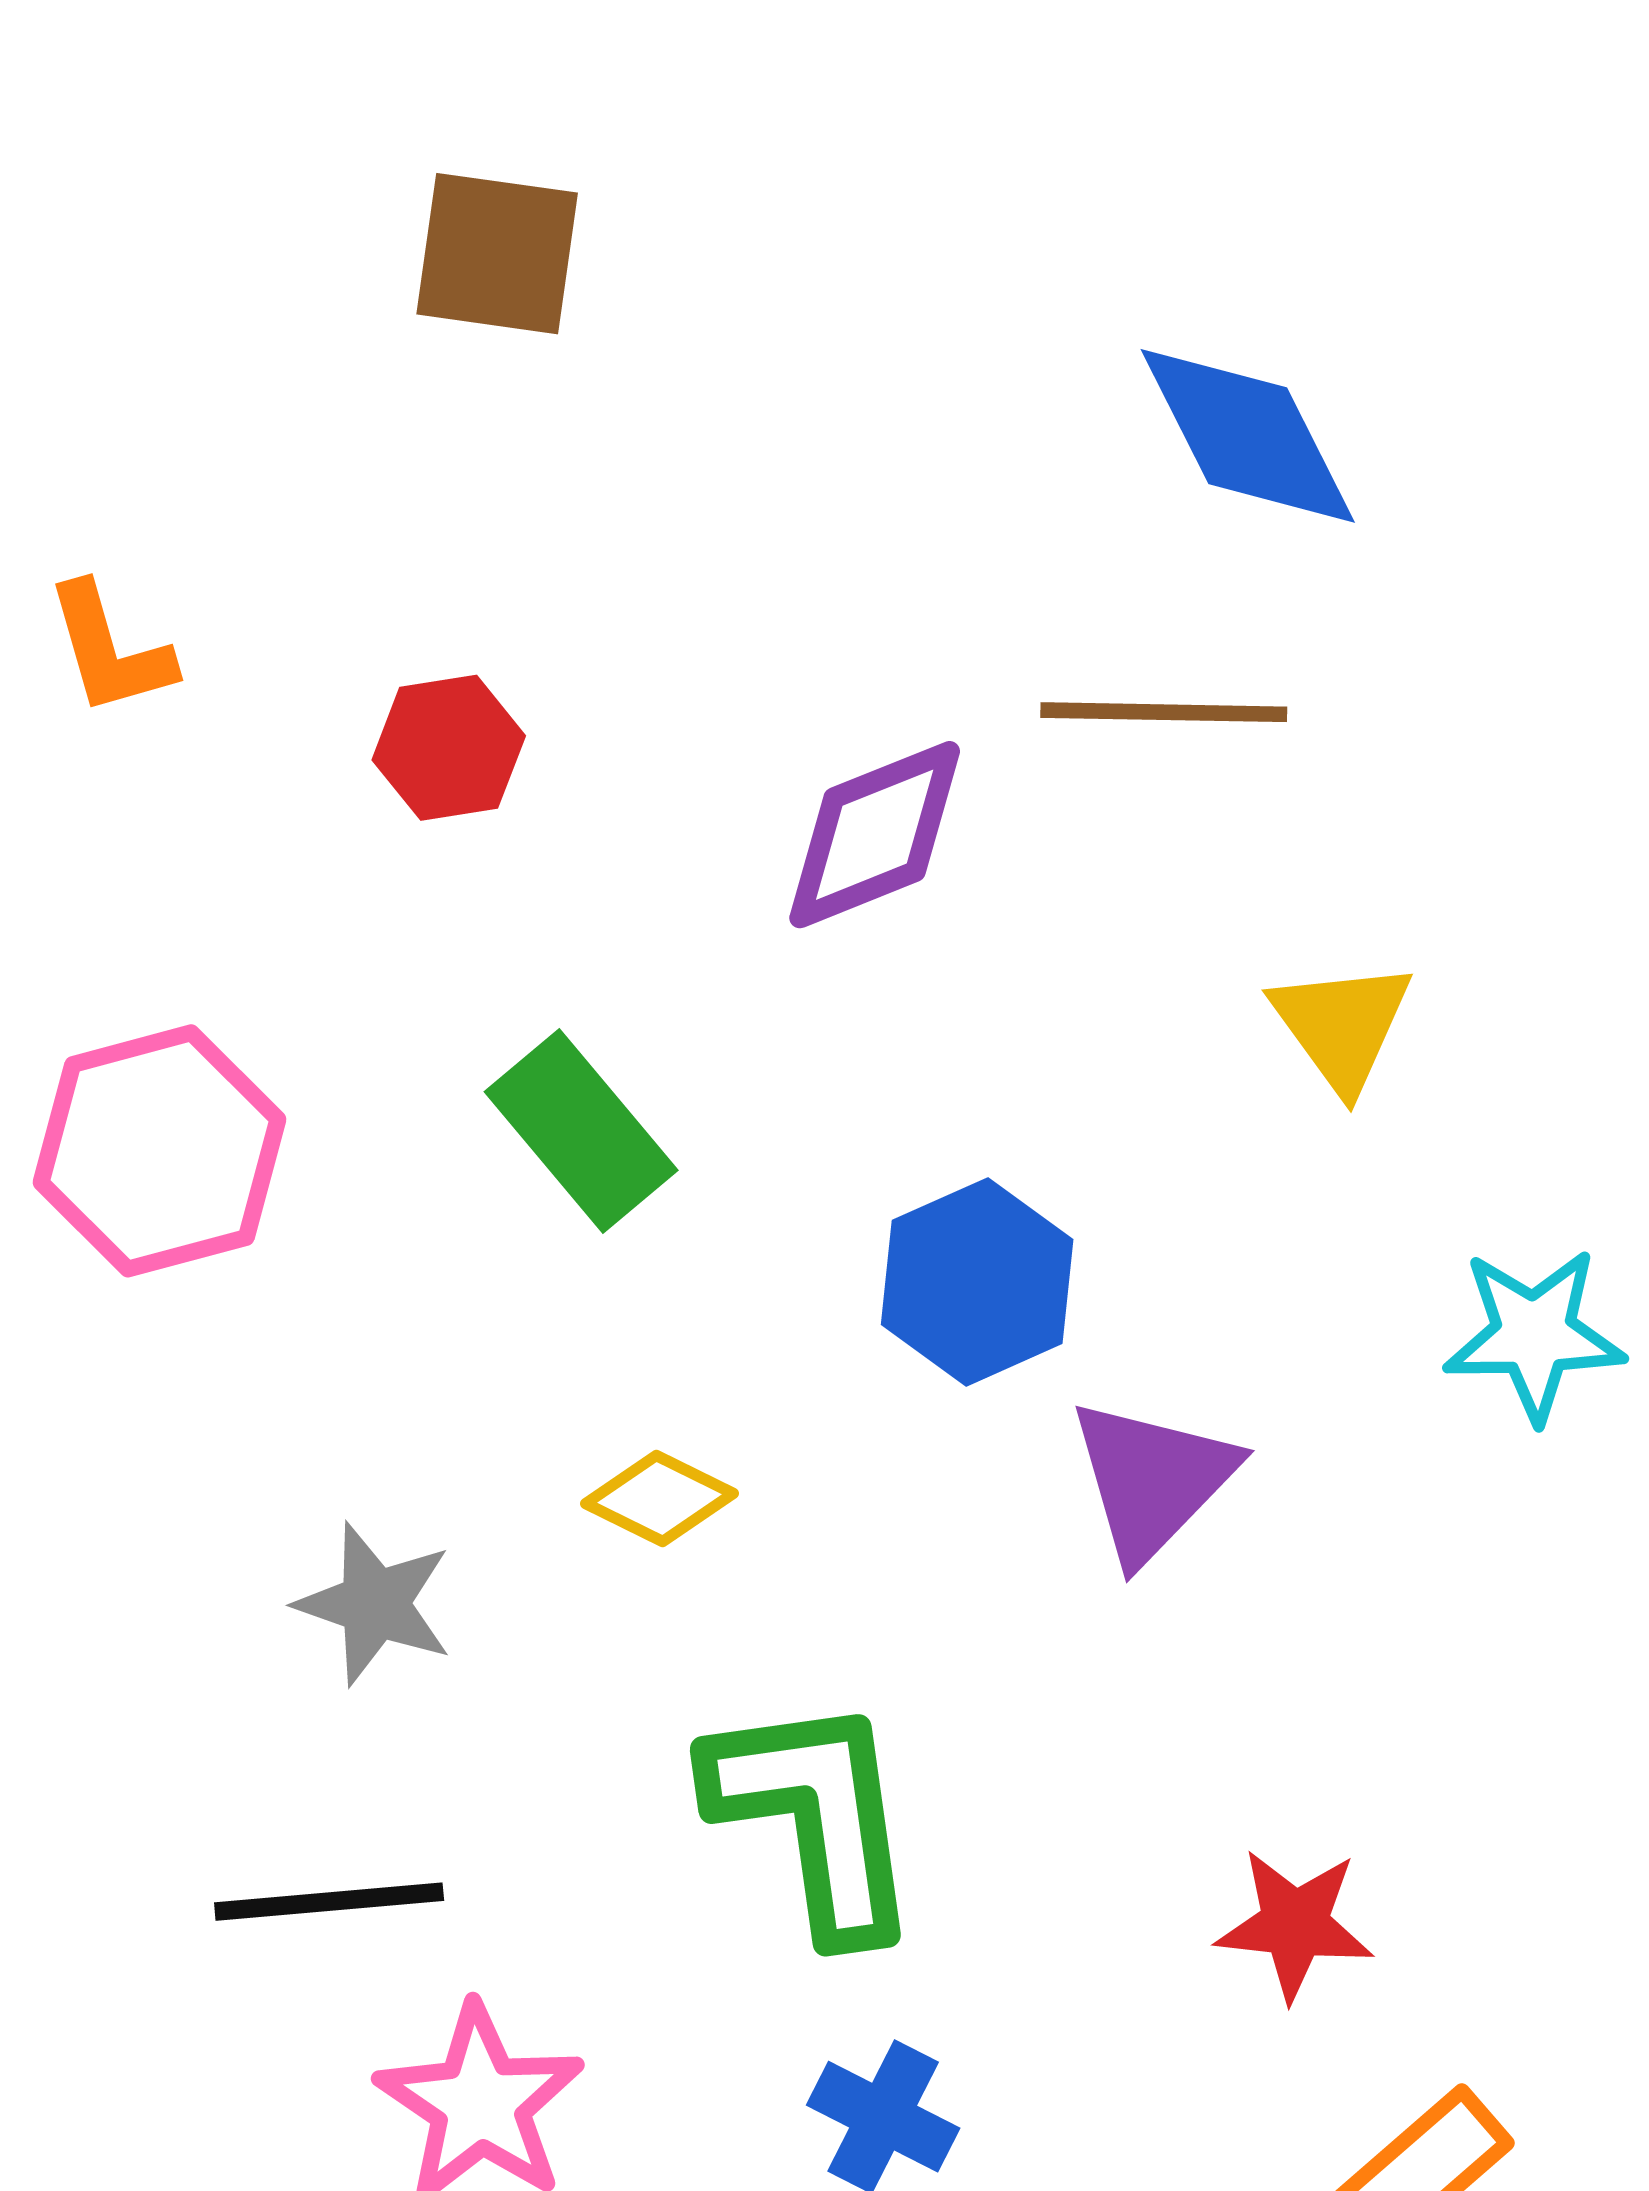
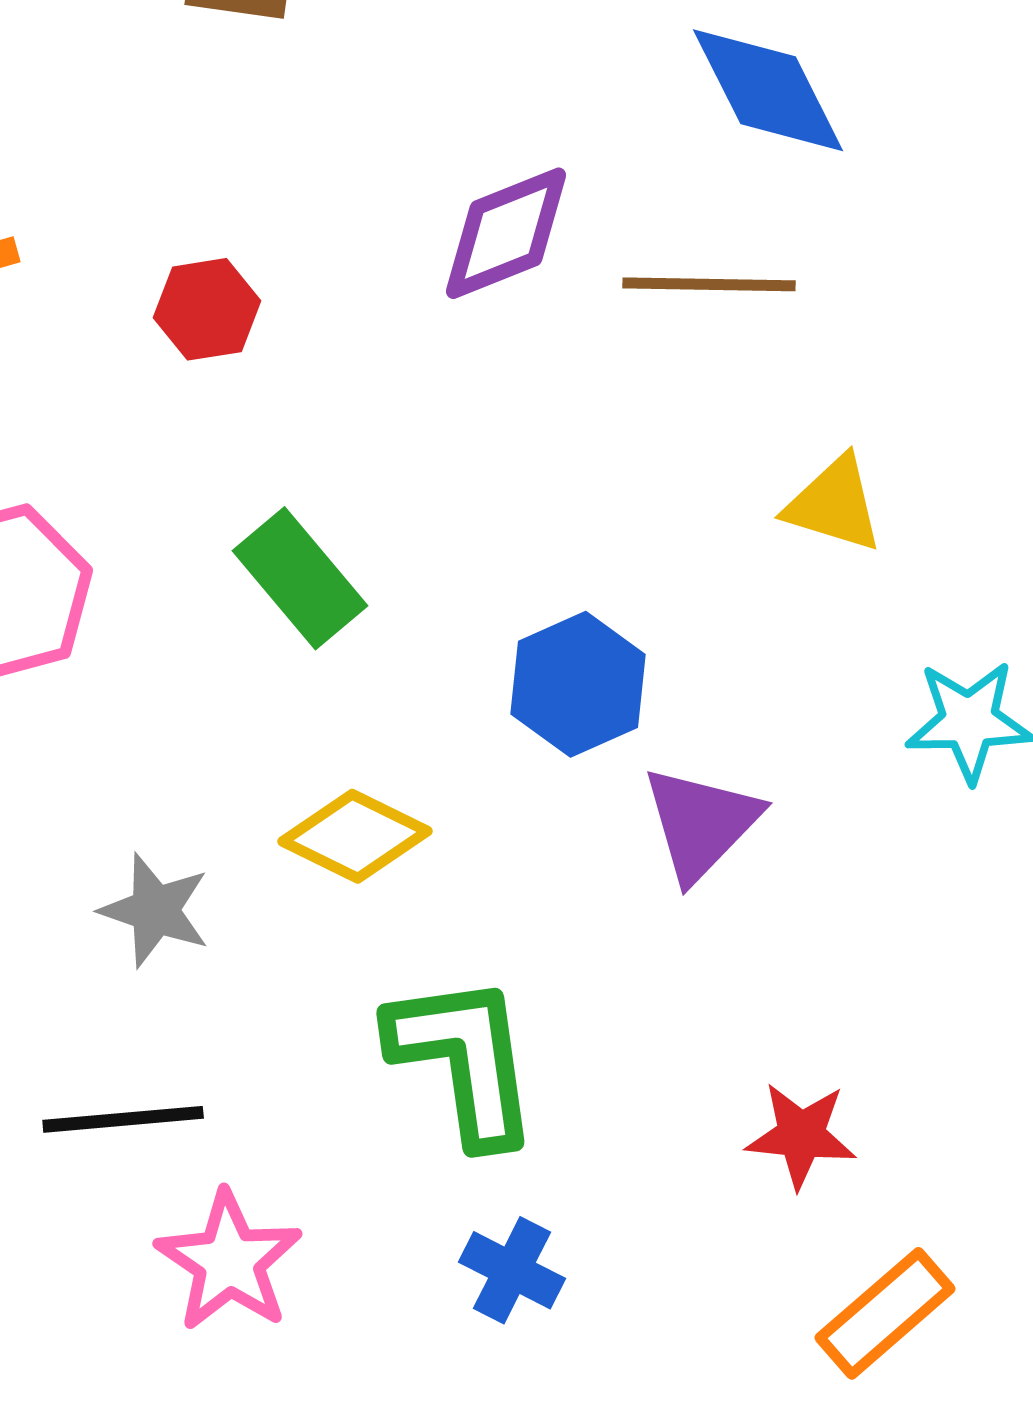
purple diamond: (875, 835) -> (506, 233), moved
yellow triangle: (1342, 1026) -> (834, 504), turned -37
yellow diamond: (659, 1498) -> (355, 836), size x1.4

